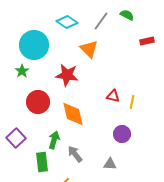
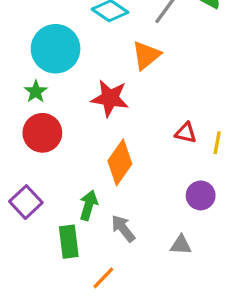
orange triangle: (89, 49) -> (146, 55), turned 36
red circle: (38, 102) -> (42, 133), moved
orange diamond: (73, 114) -> (120, 162), turned 48

